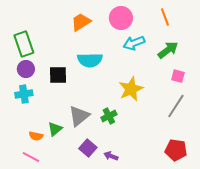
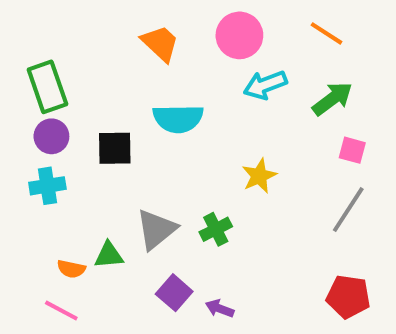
orange line: (165, 17) -> (327, 33), turned -36
orange trapezoid: (81, 22) -> (160, 43), turned 75
yellow star: (131, 89) -> (259, 176), size x0.7
green triangle: (55, 129) -> (109, 255), turned 35

